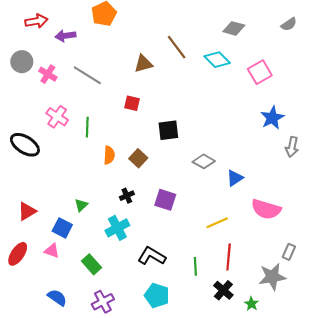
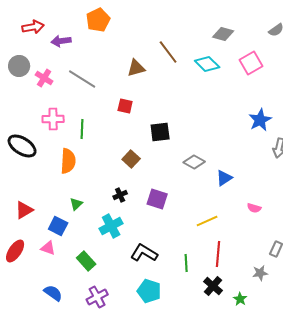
pink square: (260, 72) -> (251, 63), moved
pink cross: (57, 117) -> (53, 119), turned -35
orange semicircle: (109, 155) -> (68, 161), moved, size x1.4
pink semicircle: (266, 209) -> (254, 208), size x0.5
gray star: (272, 277) -> (260, 273), size x0.6

